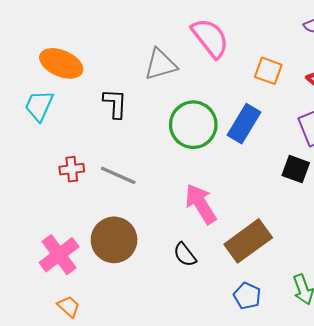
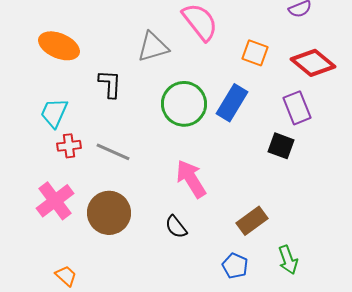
cyan trapezoid: (39, 106) -> (54, 113), moved
brown rectangle: (248, 241) -> (252, 221), moved, size x0.7
pink cross: (59, 255) -> (55, 201), moved

